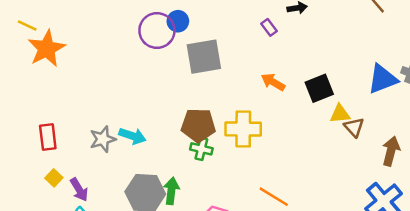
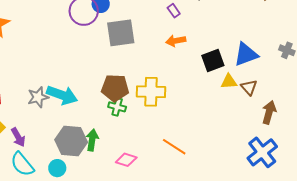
blue triangle: (383, 79) -> (246, 54), moved
orange arrow: (273, 82) -> (176, 41), moved, turned -42
brown triangle: (354, 127) -> (249, 87), moved
cyan arrow: (132, 136) -> (62, 95), size x1.4

